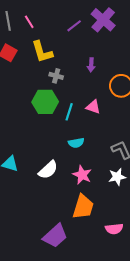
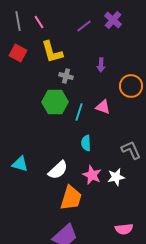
purple cross: (103, 20) -> (113, 20), size x0.7
cyan semicircle: (76, 143) -> (86, 143), turned 98
white star: (117, 177) -> (116, 177), moved
orange trapezoid: (83, 207) -> (71, 198), moved

